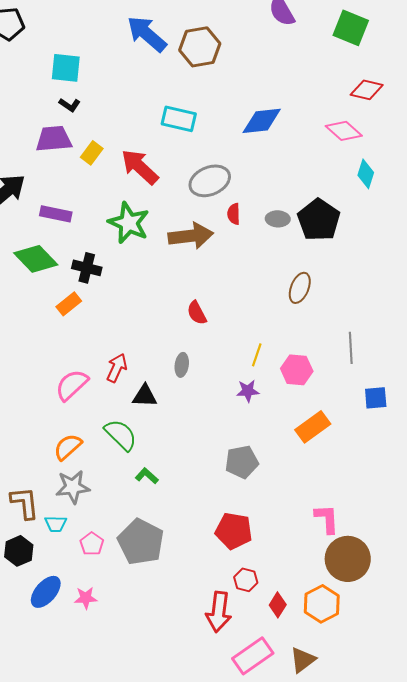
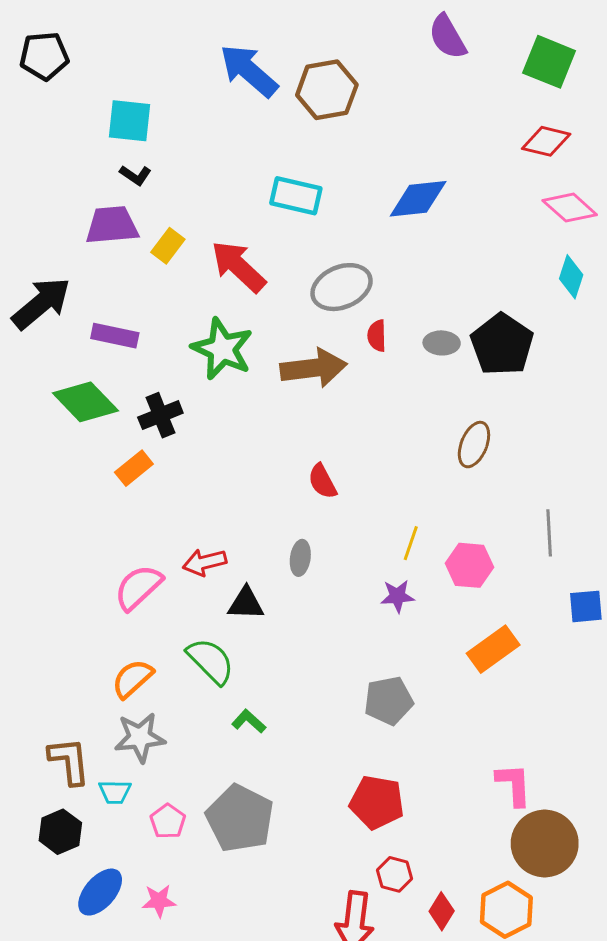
red diamond: (367, 90) -> (546, 141), moved
pink diamond: (344, 131) -> (570, 208), moved
black cross: (87, 268) -> (160, 415), turned -36
red arrow: (117, 368) -> (205, 562), turned -128

